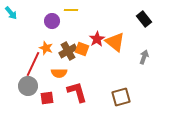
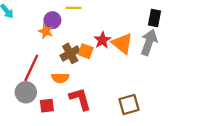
black rectangle: (144, 19) -> (154, 18), turned 49
orange star: (46, 48) -> (46, 31), moved
gray arrow: (144, 57) -> (149, 42), moved, size x1.6

